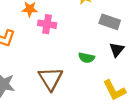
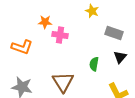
green semicircle: (86, 58) -> (94, 64), turned 88

